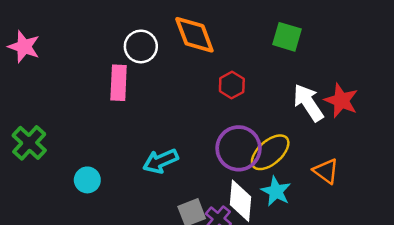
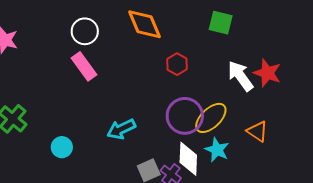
white circle: (141, 46) -> (85, 31), moved
pink rectangle: (119, 83) -> (84, 66), turned -36

